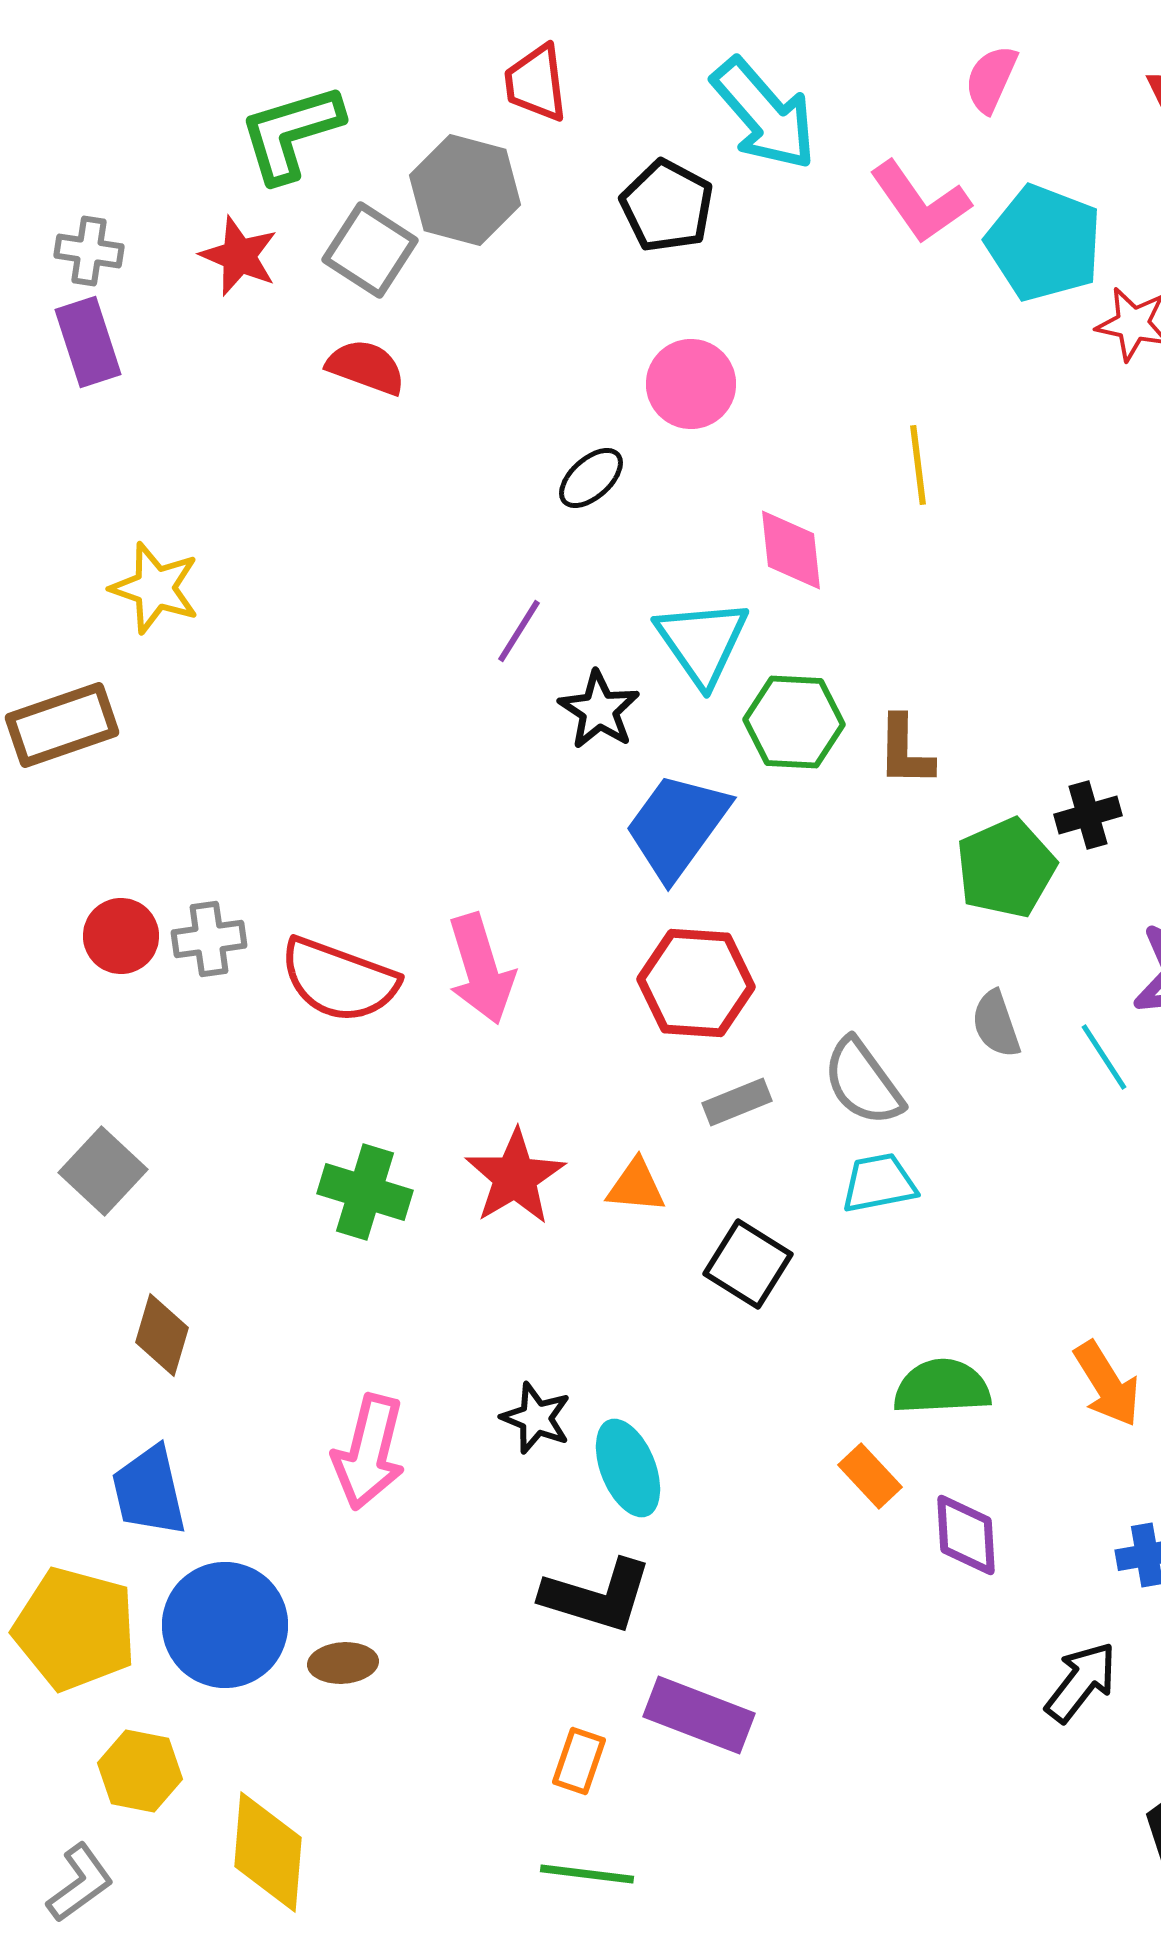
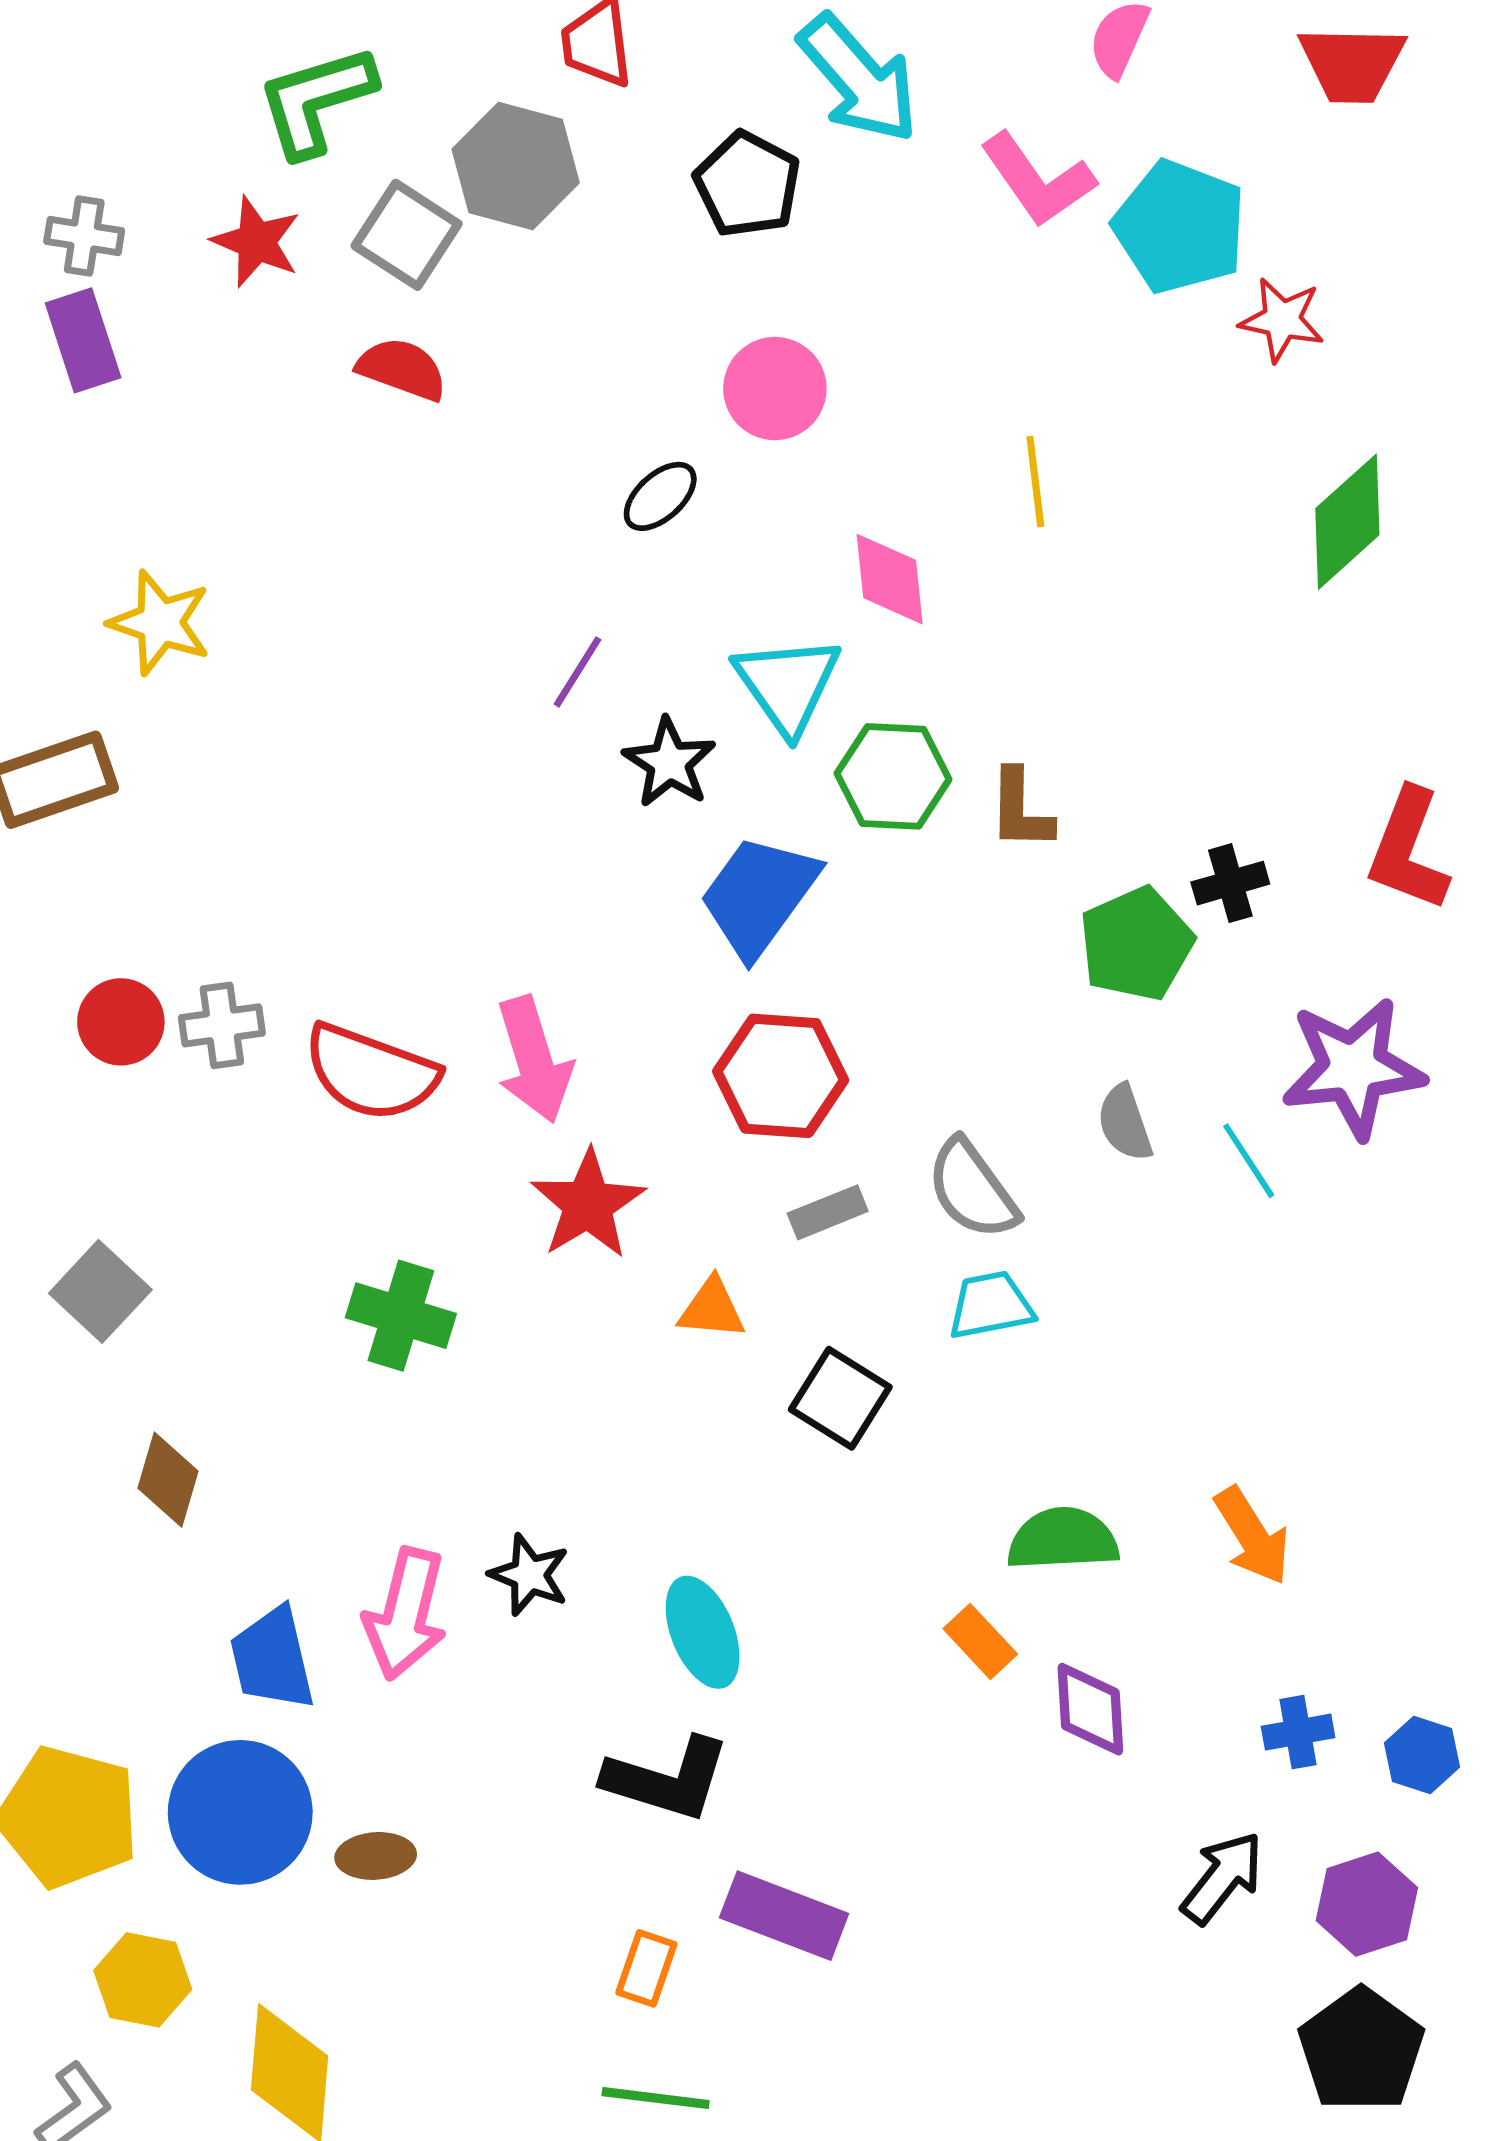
red star: (515, 1177) -> (588, 1204), moved
black star: (536, 1418) -> (529, 1575), moved
blue trapezoid: (149, 1491) -> (272, 1659), moved

